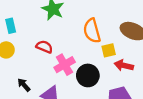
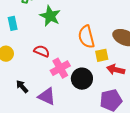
cyan rectangle: (11, 26) -> (13, 23), moved

